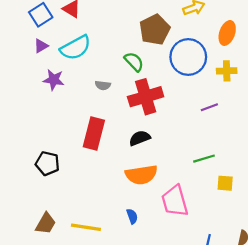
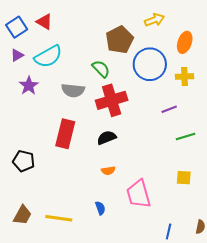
purple star: (54, 80) -> (29, 86), turned 30
gray semicircle: (103, 85) -> (73, 90), size x1.6
green line: (204, 159) -> (186, 136), moved
orange semicircle: (141, 175) -> (108, 171), size x0.5

